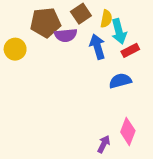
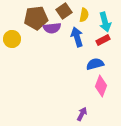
cyan arrow: (119, 31) -> (105, 22), moved
pink diamond: (128, 131) -> (101, 86), moved

